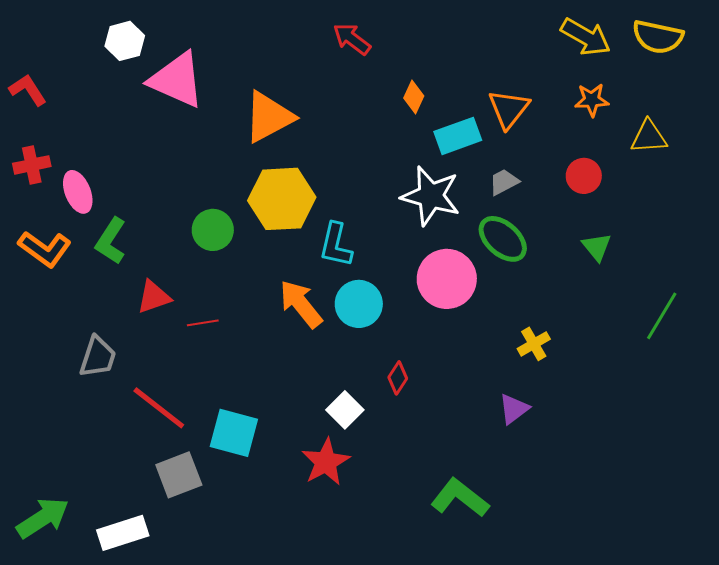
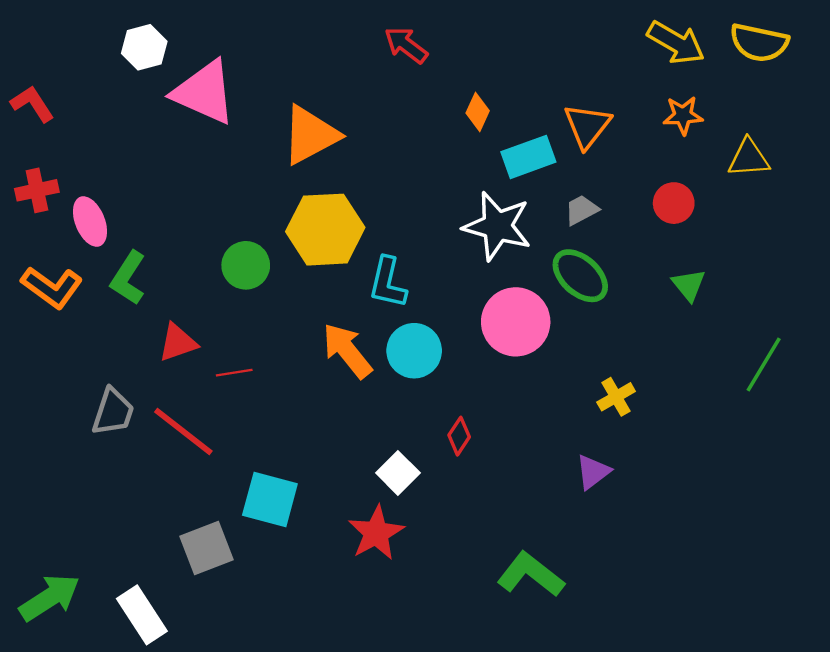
red line: (159, 408) -> (183, 431), moved
white rectangle: (123, 533) -> (142, 615), turned 75

